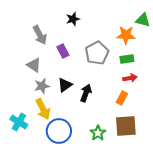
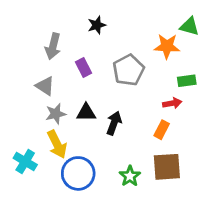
gray arrow: (40, 35) -> (53, 46), turned 42
green rectangle: (127, 59) -> (187, 81), moved
black triangle: (65, 85) -> (86, 112), turned 35

